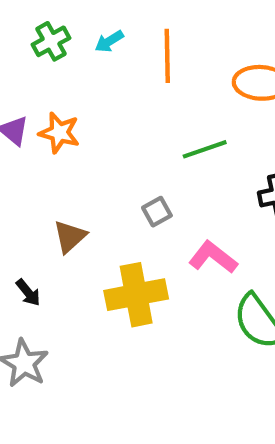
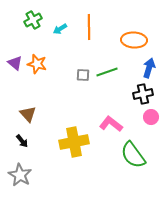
cyan arrow: (109, 41) -> (60, 29), moved
gray square: (157, 212) -> (83, 75), moved, turned 32
brown triangle: (70, 237) -> (28, 114), moved, turned -30

